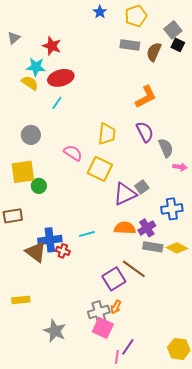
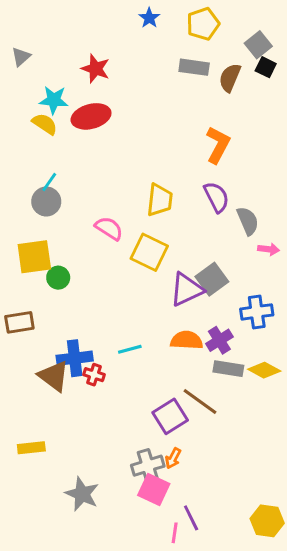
red star: (52, 46) -> (96, 69), moved
orange L-shape: (146, 97) -> (218, 145), turned -35
cyan line: (57, 103) -> (49, 182), moved
gray square: (142, 187) -> (212, 279), size x1.5
purple line: (128, 347) -> (191, 518), turned -60

